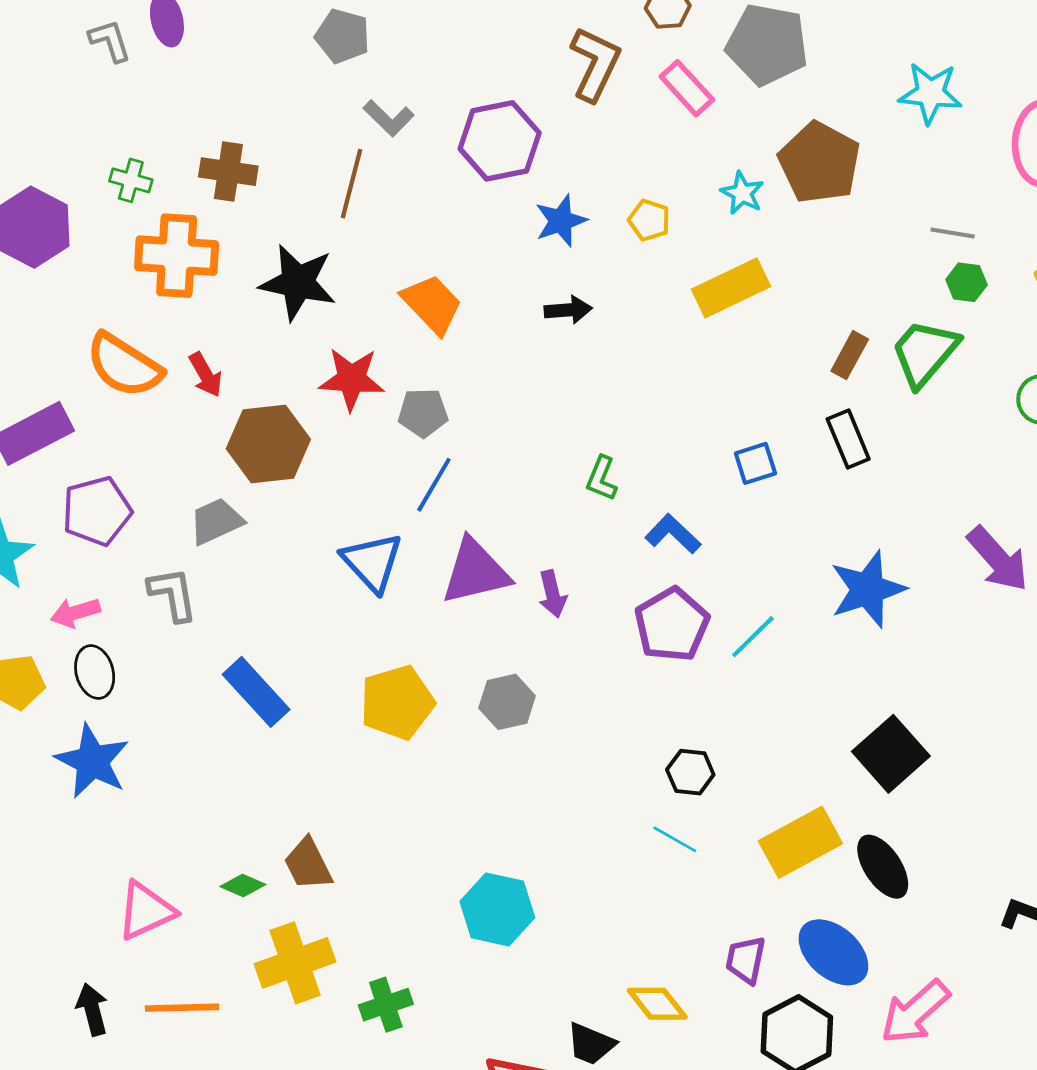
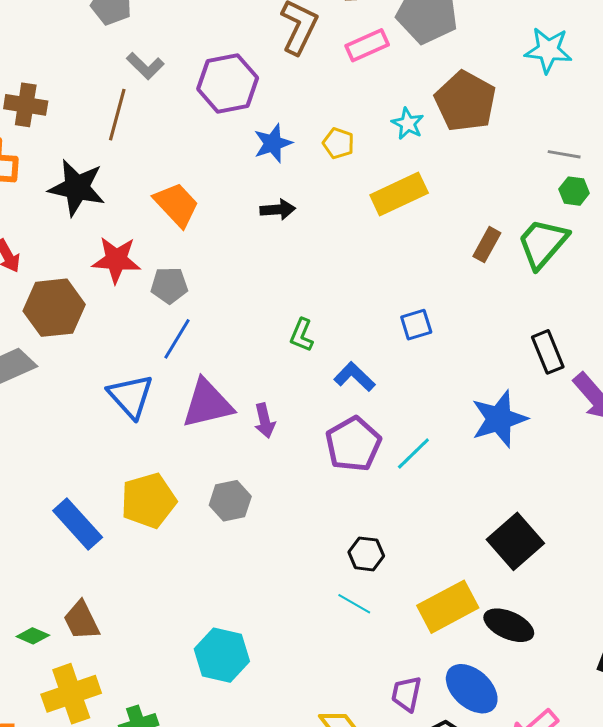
pink rectangle: (687, 88) -> (367, 45), turned -72
black rectangle: (848, 439) -> (548, 352), moved
blue rectangle: (256, 692) -> (78, 524), moved
black ellipse: (883, 867) -> (509, 625), turned -33

